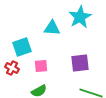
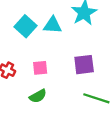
cyan square: (22, 47) -> (25, 26), moved, turned -30

